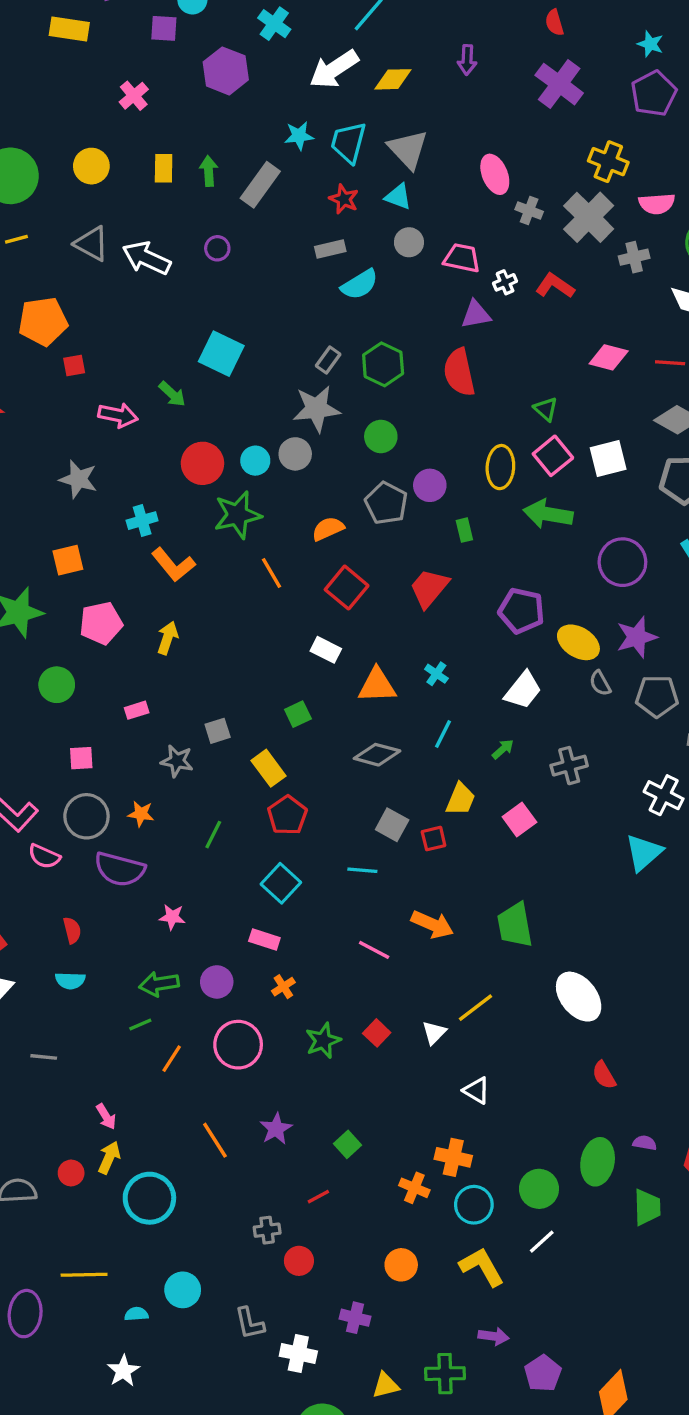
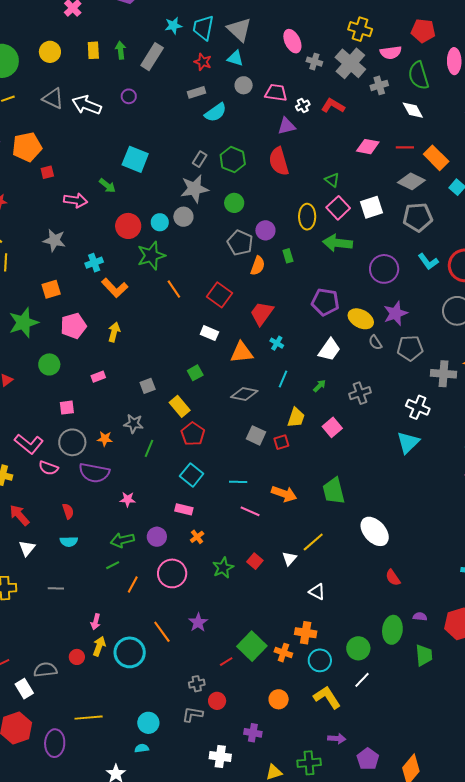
orange semicircle: (328, 529) -> (258, 266), moved, turned 138
red trapezoid: (429, 588) -> (262, 313), moved
gray star: (177, 761) -> (134, 424), moved
cyan line: (362, 870) -> (238, 482), moved
pink arrow: (106, 1117) -> (96, 622), turned 49
green square: (348, 1144) -> (252, 646), moved, size x1.8
cyan circle: (149, 1198) -> (130, 652), moved
cyan semicircle: (136, 1314) -> (142, 748), moved
gray L-shape: (249, 1323) -> (192, 714), moved, turned 115

